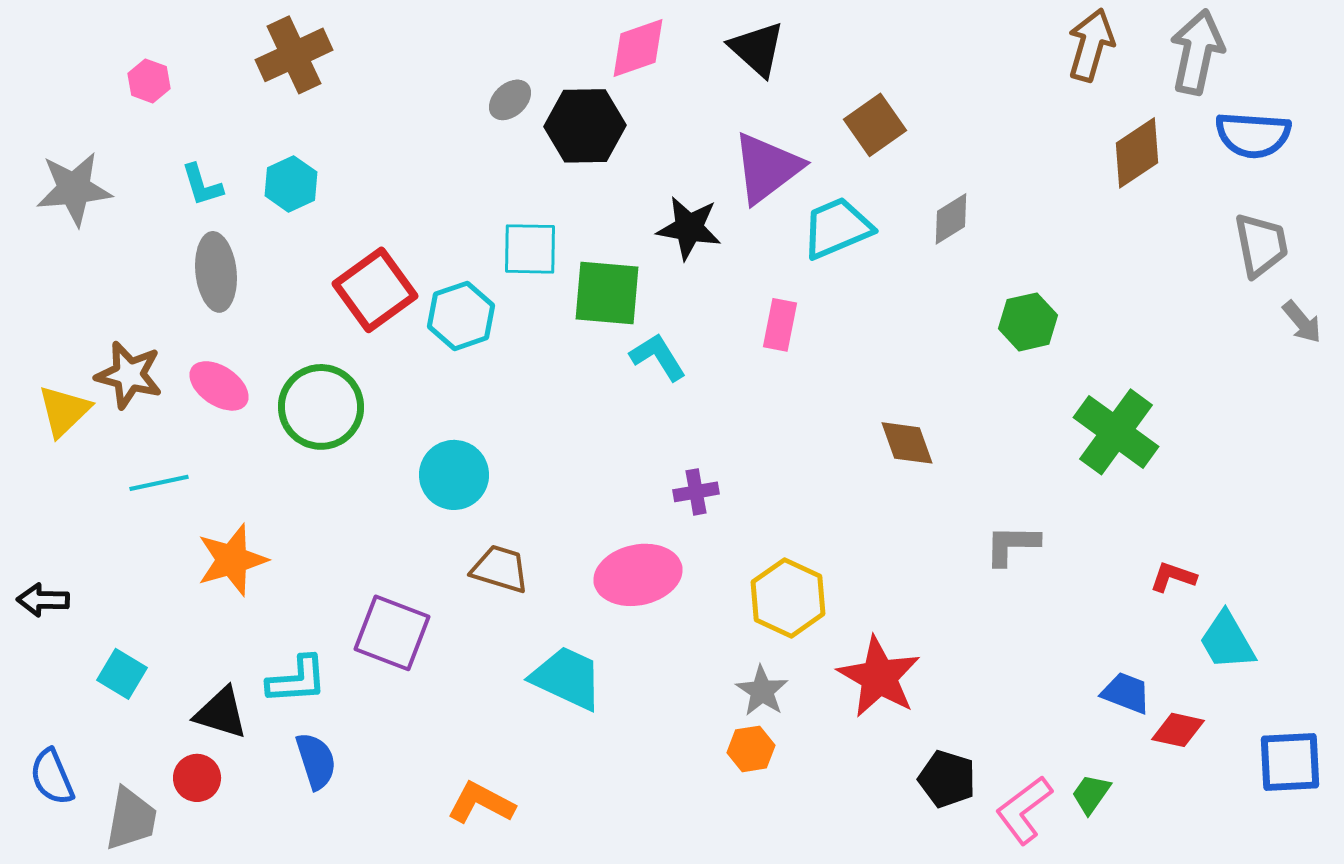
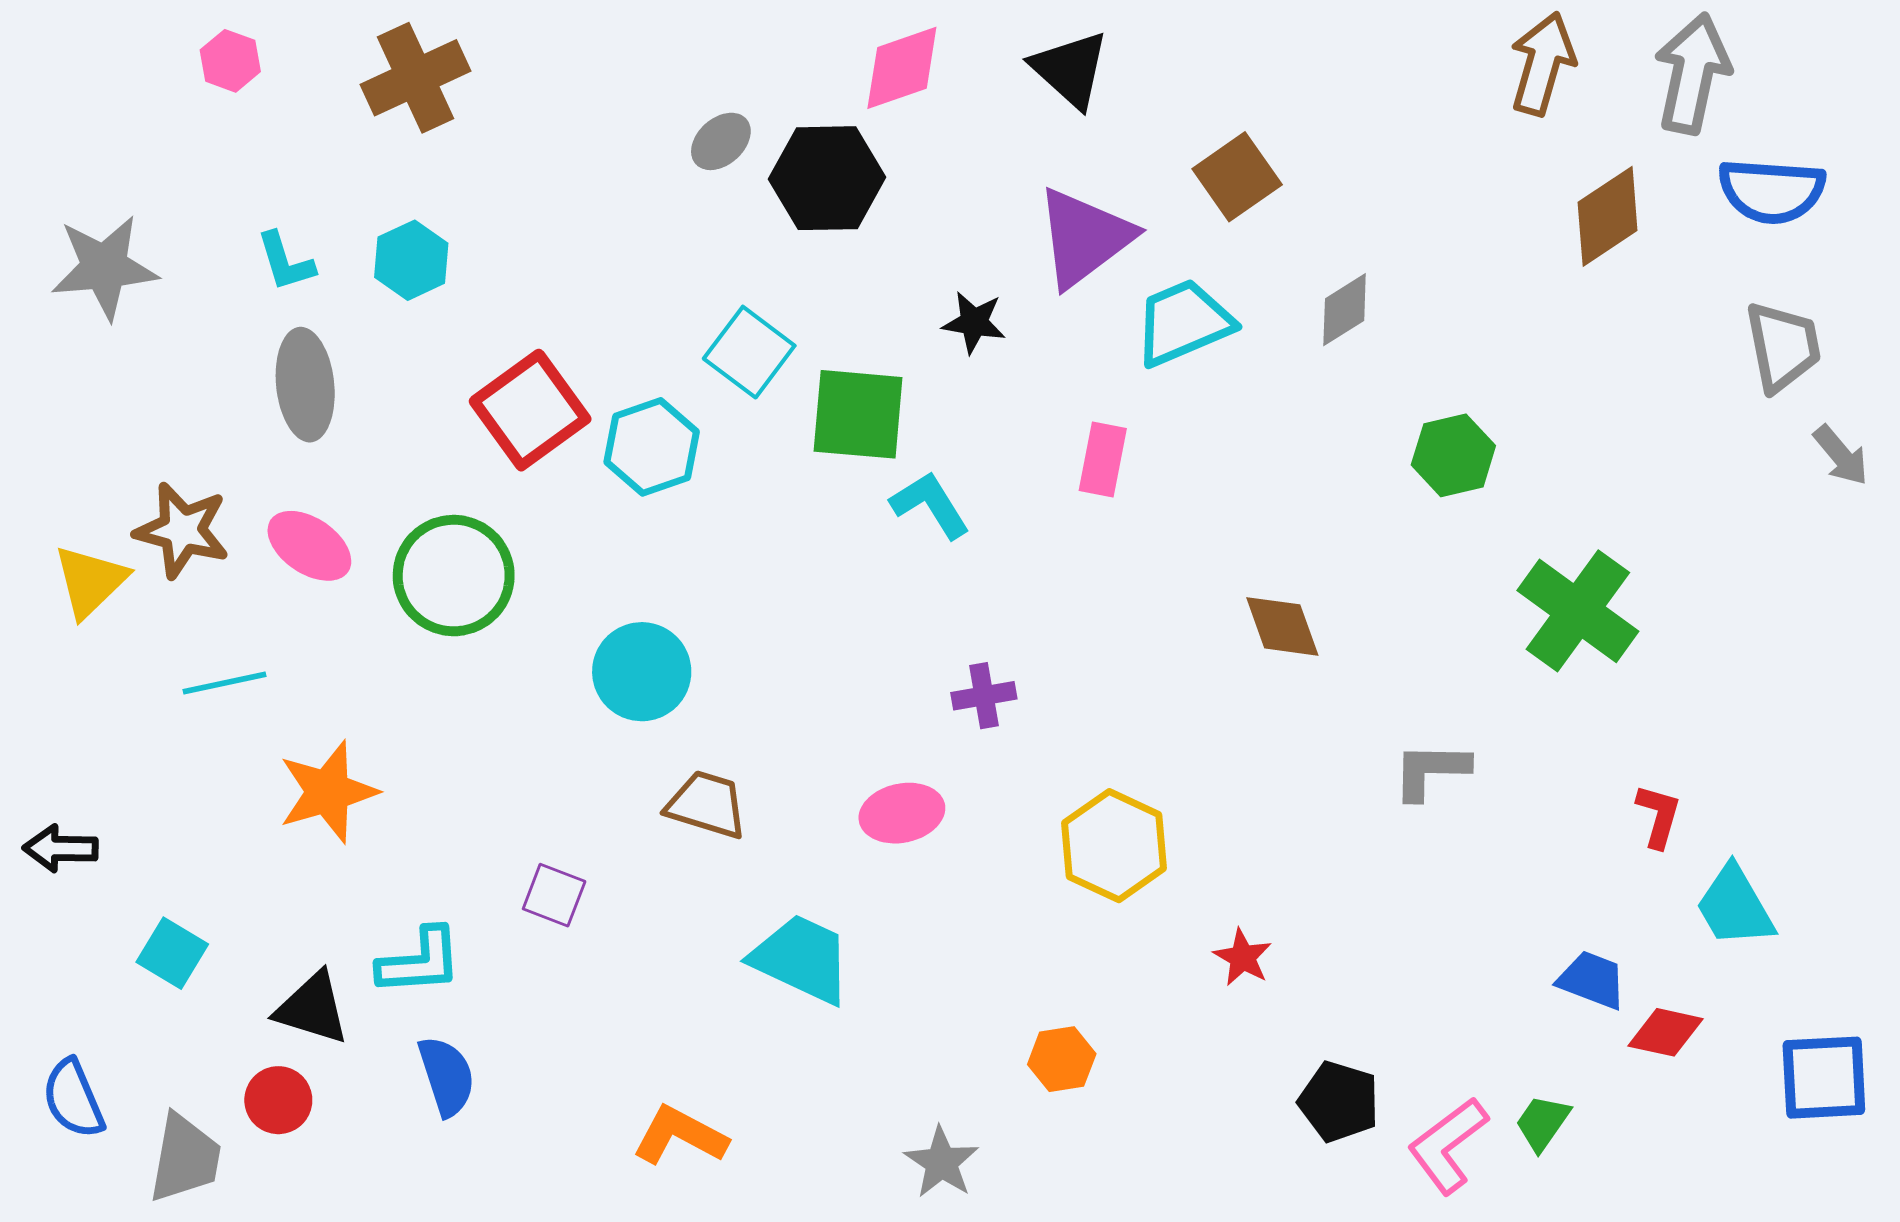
pink hexagon: (149, 81) -> (230, 61), moved
black star: (689, 228) -> (974, 322), size x0.7
cyan square: (530, 249) -> (749, 352), turned 36
pink ellipse: (638, 575) -> (902, 813), size x0.7
red L-shape: (1173, 577) -> (1658, 816), turned 87
purple square: (392, 633) -> (554, 895), size x0.6
red star: (879, 677) -> (1243, 957), size x0.5
gray star: (762, 691) -> (942, 1162), moved

